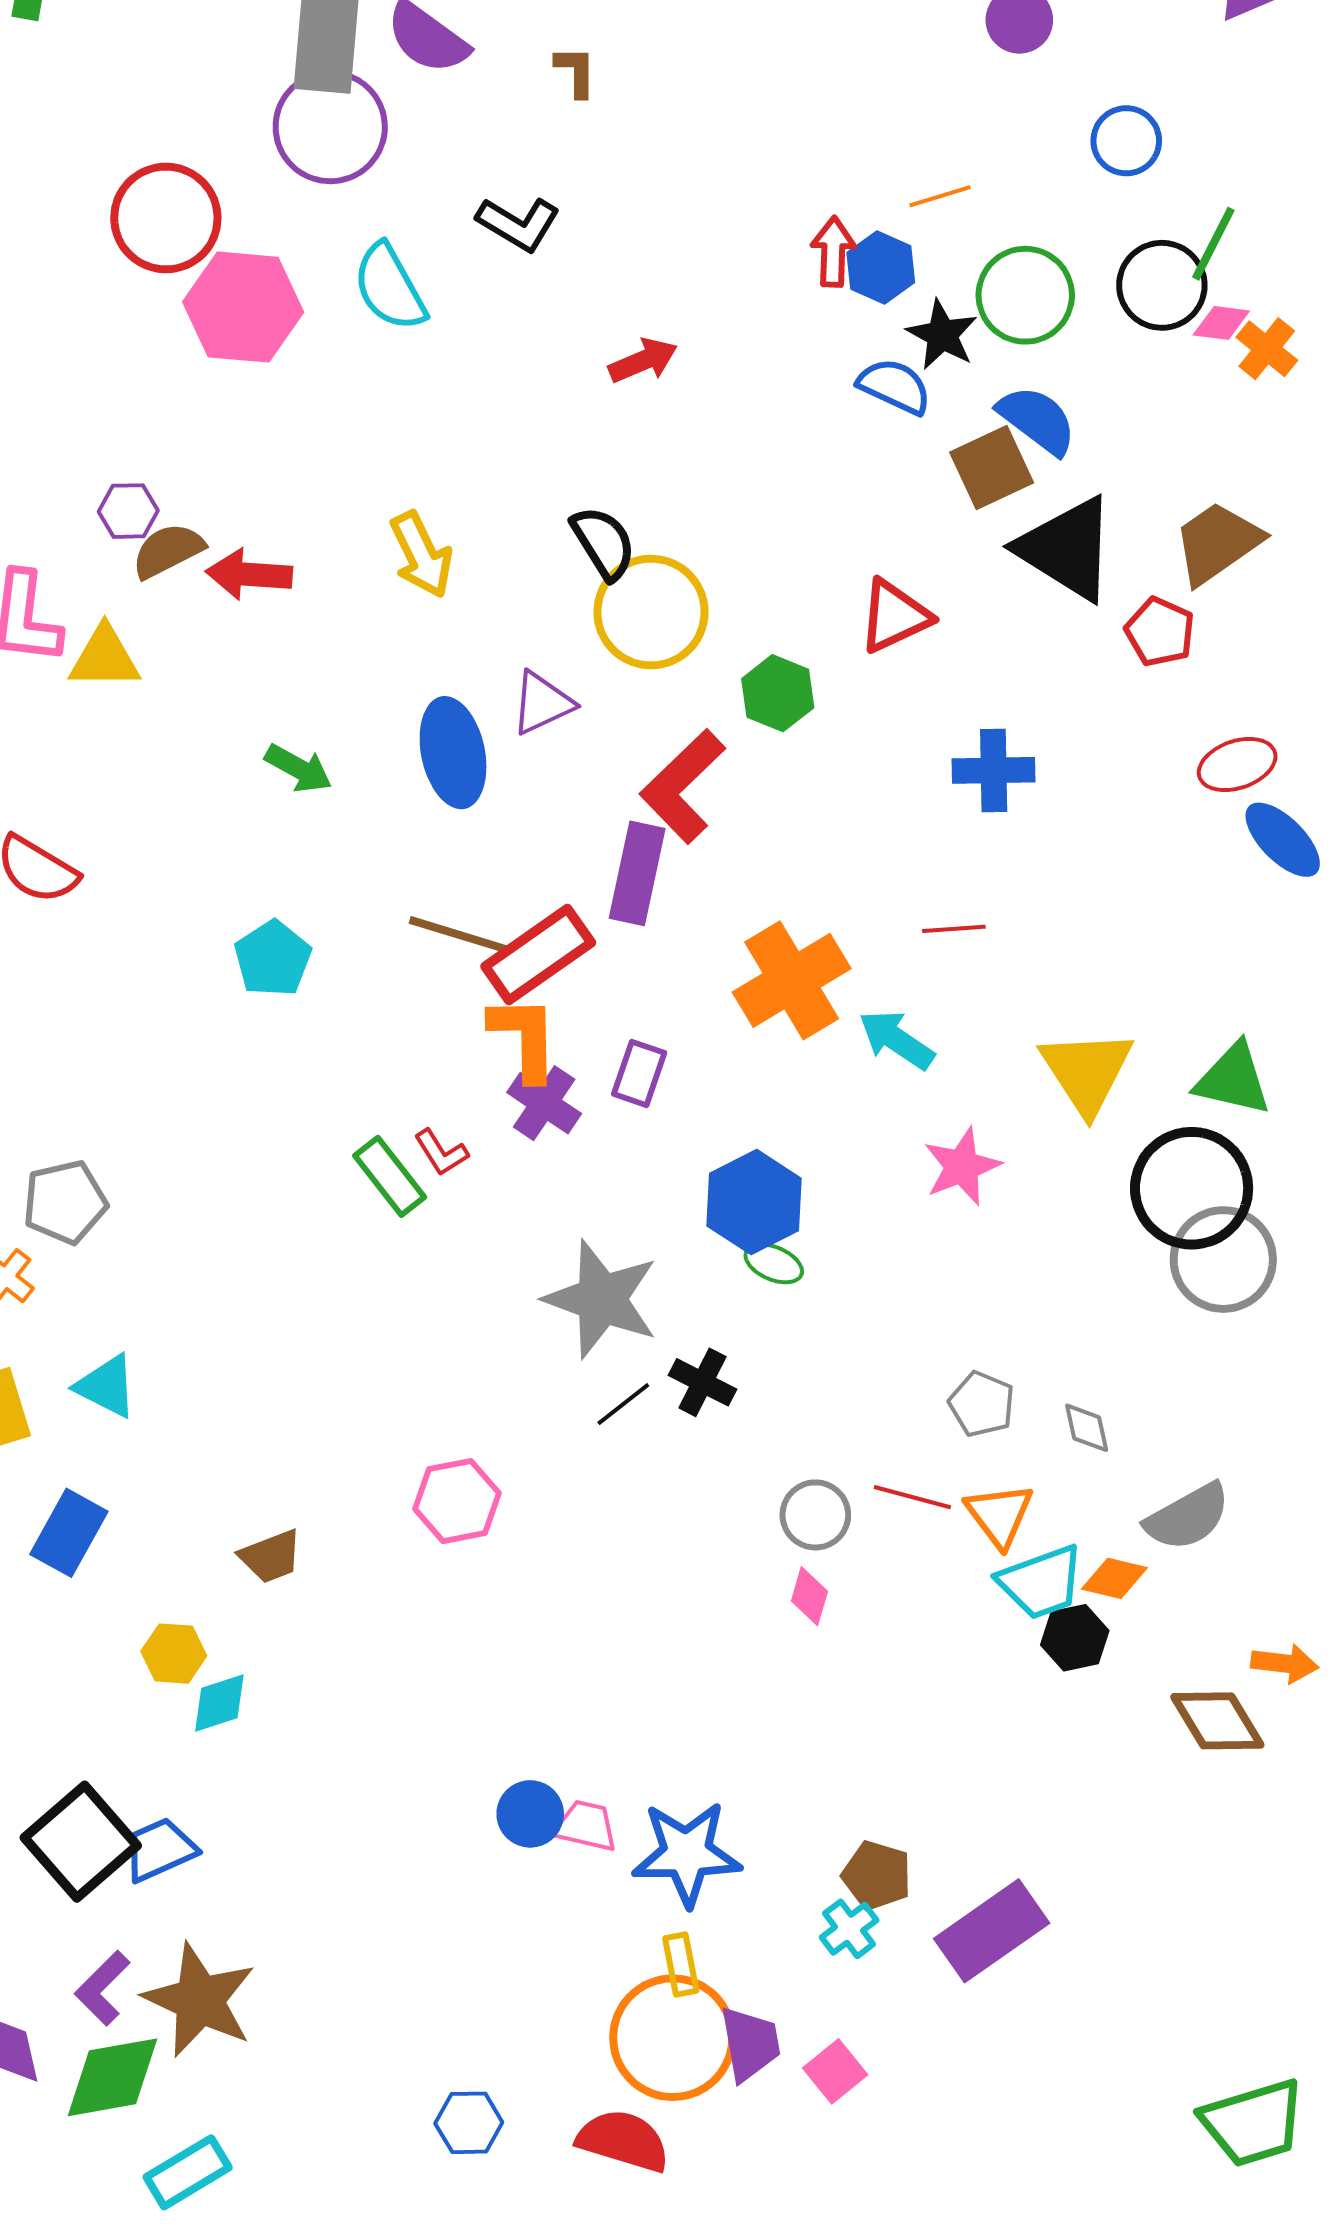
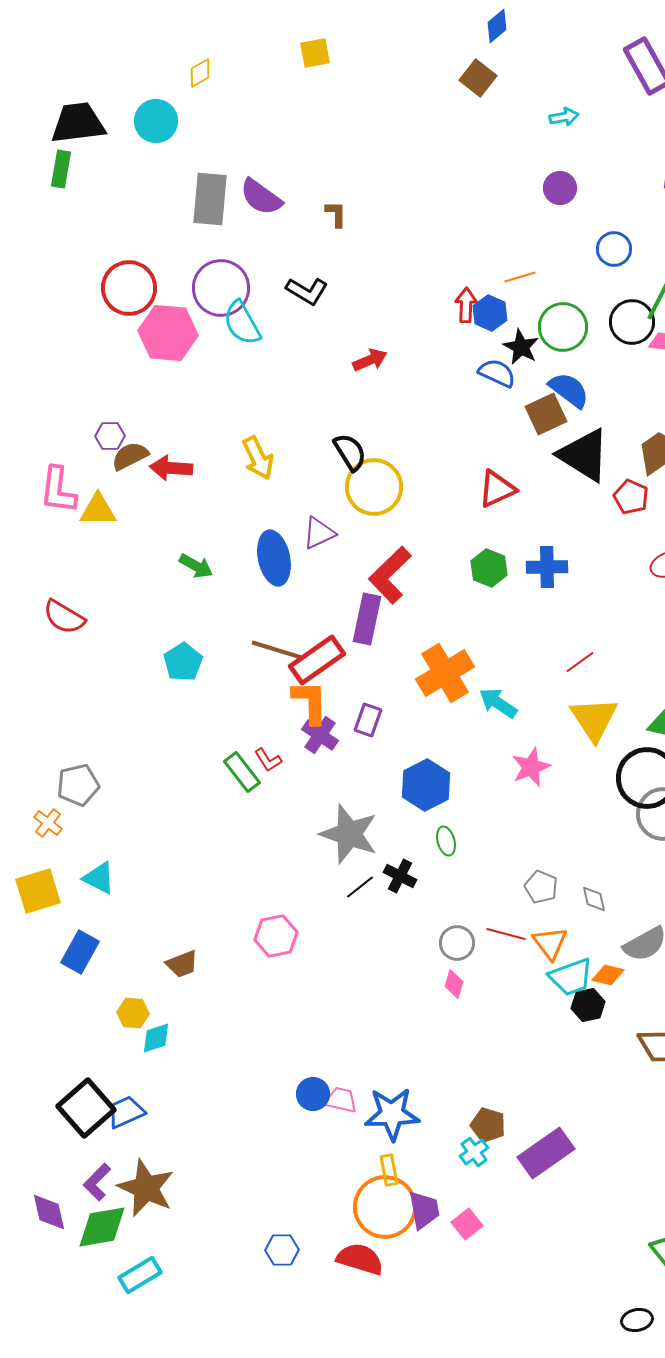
purple circle: (330, 127) -> (221, 288), moved
green hexagon: (778, 693) -> (489, 568), moved
red line: (954, 929) -> (580, 662), moved, turned -32
green ellipse: (774, 1263) -> (446, 841), moved, turned 52

